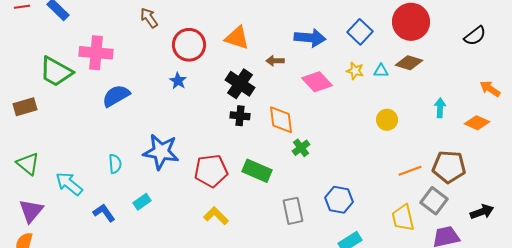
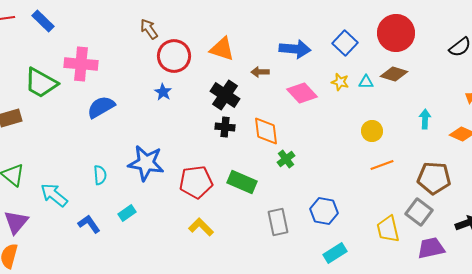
brown arrow: (149, 18) -> (149, 29), moved
orange line: (410, 171) -> (382, 165), moved

